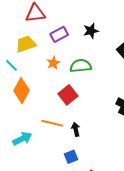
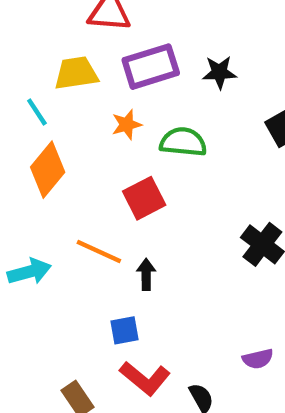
purple rectangle: (59, 34) -> (151, 67), size x1.4

